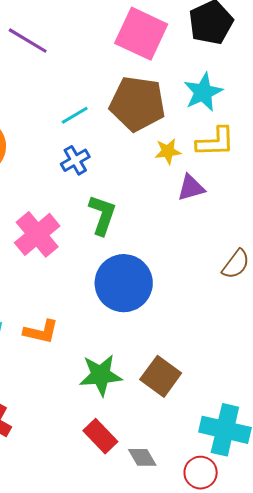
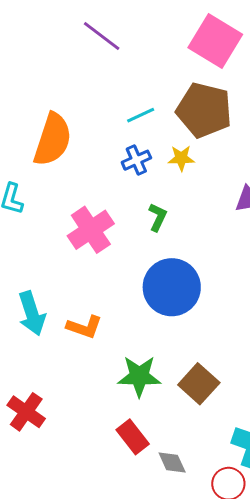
yellow star: (168, 151) -> (181, 158), moved
green L-shape: (102, 215) -> (158, 217), size x0.7

